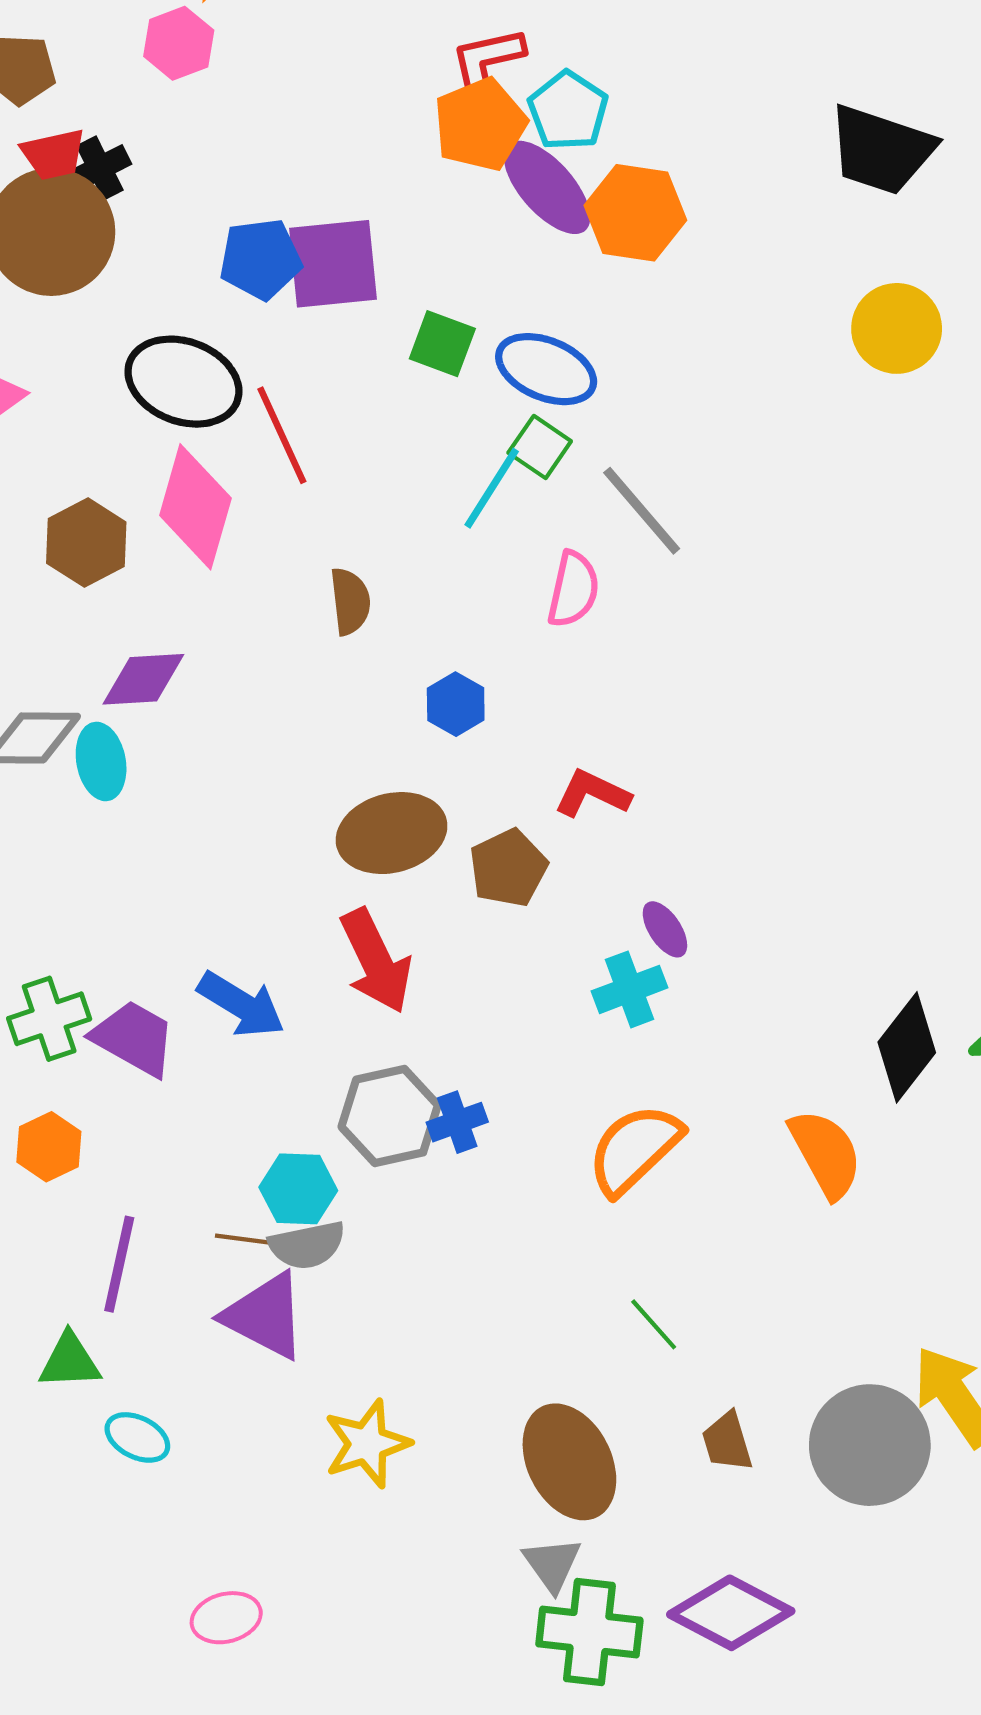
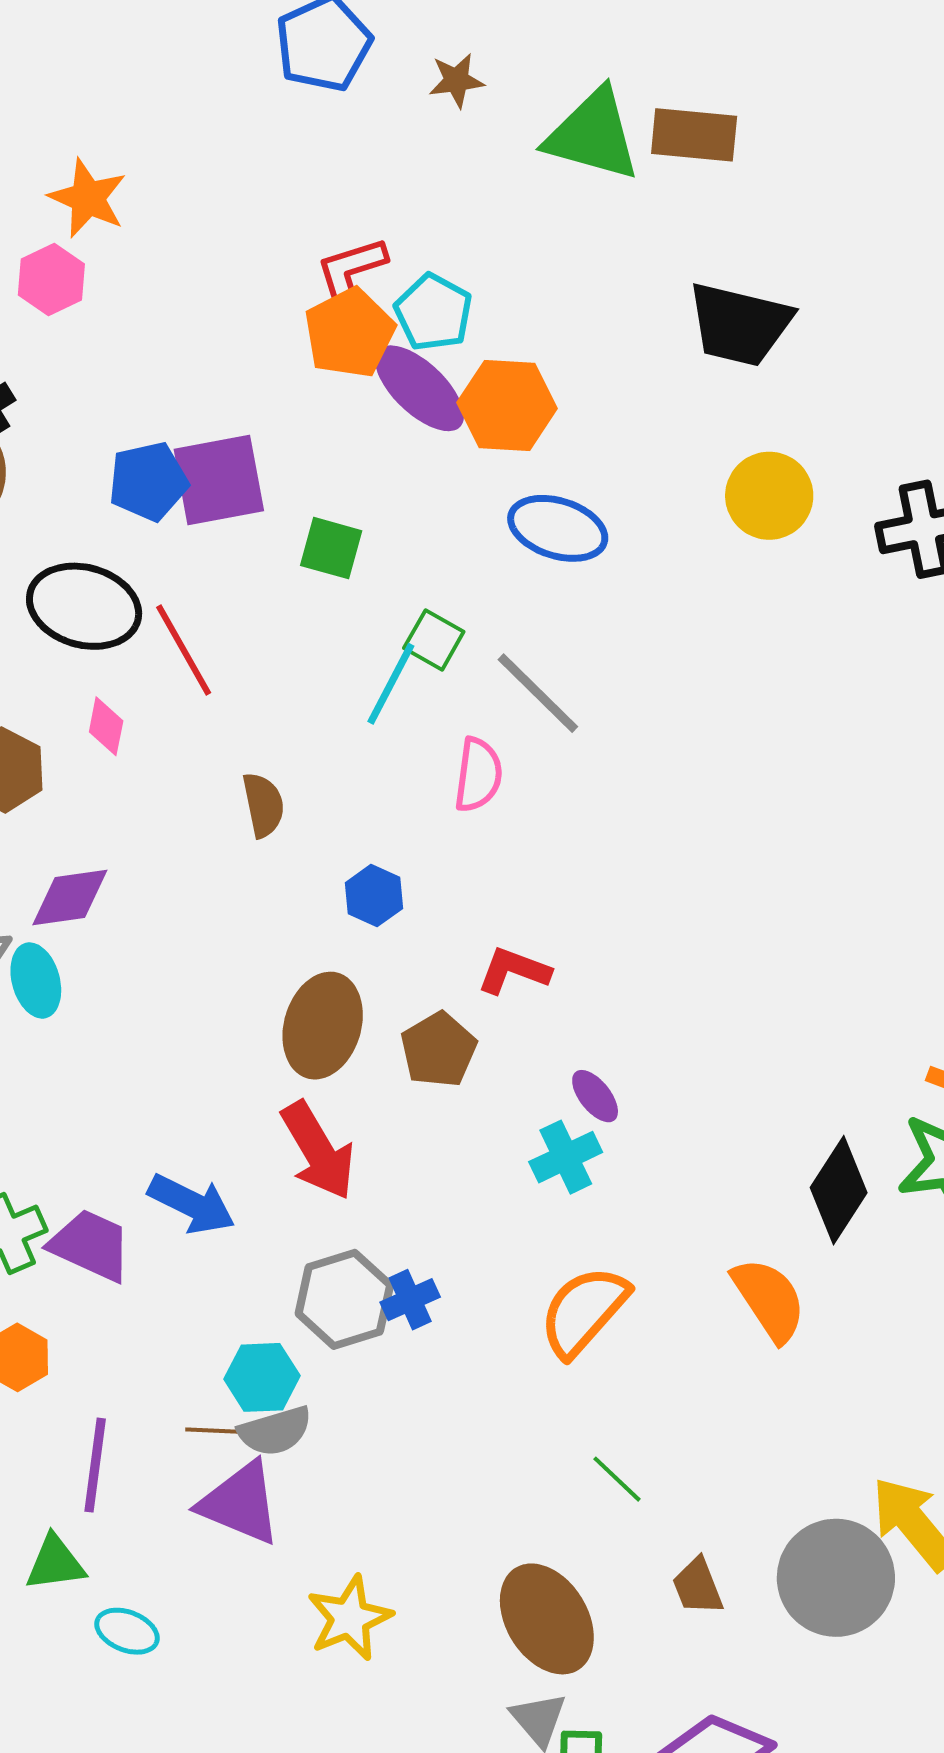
blue ellipse: (546, 369) -> (558, 528), moved
pink diamond: (195, 507) -> (106, 726), size x0.5
brown ellipse: (392, 833) -> (323, 1026), turned -54

